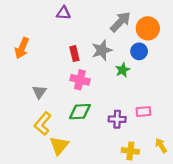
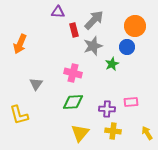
gray arrow: (120, 22) -> (94, 20), moved
red rectangle: (74, 54) -> (74, 30), moved
yellow L-shape: (43, 124) -> (19, 115), moved, turned -55
yellow triangle: (59, 146) -> (80, 133), moved
yellow cross: (130, 151) -> (113, 131), moved

